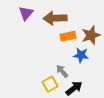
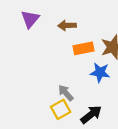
brown arrow: (55, 18) -> (67, 25), size x0.6
gray arrow: (62, 71) -> (66, 93), moved

